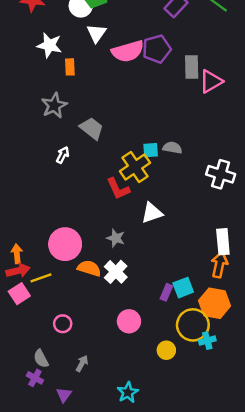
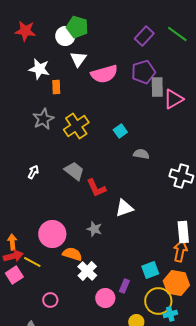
purple pentagon: (157, 49) -> (143, 72), moved
gray trapezoid: (92, 128) -> (74, 171), moved
cyan square: (151, 150) -> (120, 131), moved, turned -32
white arrow: (63, 155) -> (33, 172), moved
yellow cross: (135, 167) -> (76, 126), moved
white cross: (116, 272) -> (87, 271), moved
yellow line: (41, 278) -> (32, 262), turned 48
purple rectangle: (166, 292) -> (124, 286), moved

